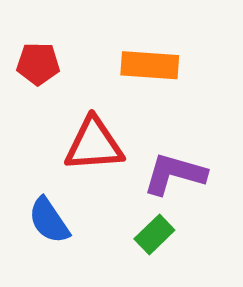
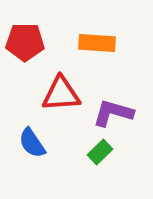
red pentagon: (38, 64) -> (25, 42), size x1.4

